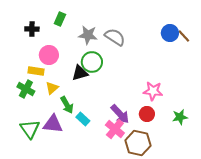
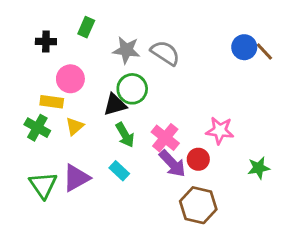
green arrow: (67, 105) -> (125, 135), moved
red circle: (147, 114) -> (198, 159), moved
purple triangle: (53, 124) -> (76, 178), turned -35
pink cross: (115, 129) -> (165, 138), moved

